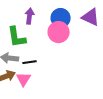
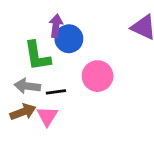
blue circle: (61, 18) -> (69, 39), moved
pink circle: (59, 32) -> (98, 76), moved

